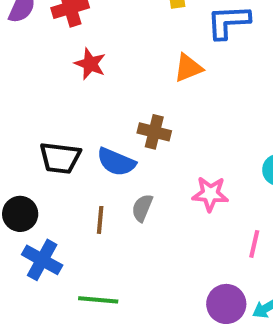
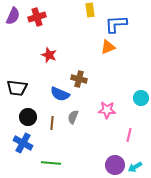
red star: (90, 64) -> (49, 55), moved
orange triangle: (188, 68) -> (108, 47), moved
black trapezoid: (60, 158) -> (17, 88), moved
black circle: (20, 214) -> (28, 117), moved

